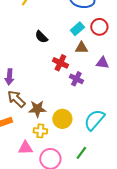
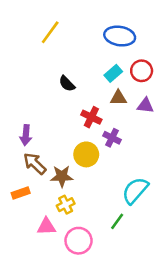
purple triangle: (102, 63) -> (145, 106), moved
yellow circle: (62, 119) -> (86, 154), moved
yellow cross: (40, 131) -> (66, 205), turned -32
green line: (81, 153) -> (117, 221), moved

